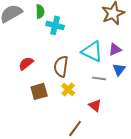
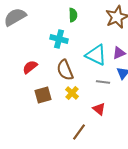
green semicircle: (40, 11) -> (73, 15), moved
cyan cross: (55, 25) -> (59, 39), moved
brown semicircle: (61, 66) -> (65, 70), turned -30

